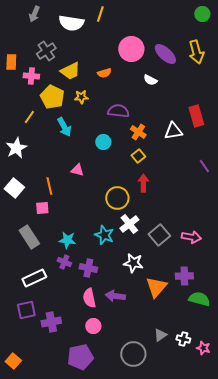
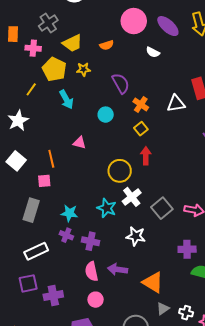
purple semicircle: (118, 111) -> (121, 83), turned 55
gray rectangle: (29, 237) -> (31, 210), turned 50
orange triangle: (156, 287) -> (153, 282), moved, turned -40

